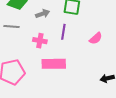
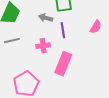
gray arrow: (43, 14) -> (46, 18), moved, turned -128
pink rectangle: (54, 64) -> (63, 64), turned -50

